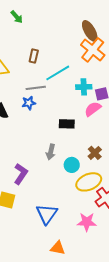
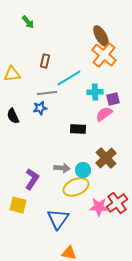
gray arrow: (51, 152) -> (62, 168), moved, turned -98
brown cross: (95, 153) -> (106, 158), size x1.5
yellow ellipse: (89, 182) -> (76, 187), moved
pink star: (87, 222) -> (99, 207), moved

